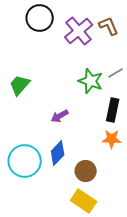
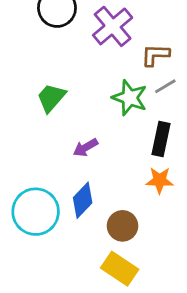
brown L-shape: (109, 26) -> (155, 55), moved, turned -65
green trapezoid: (20, 85) -> (51, 98), moved

